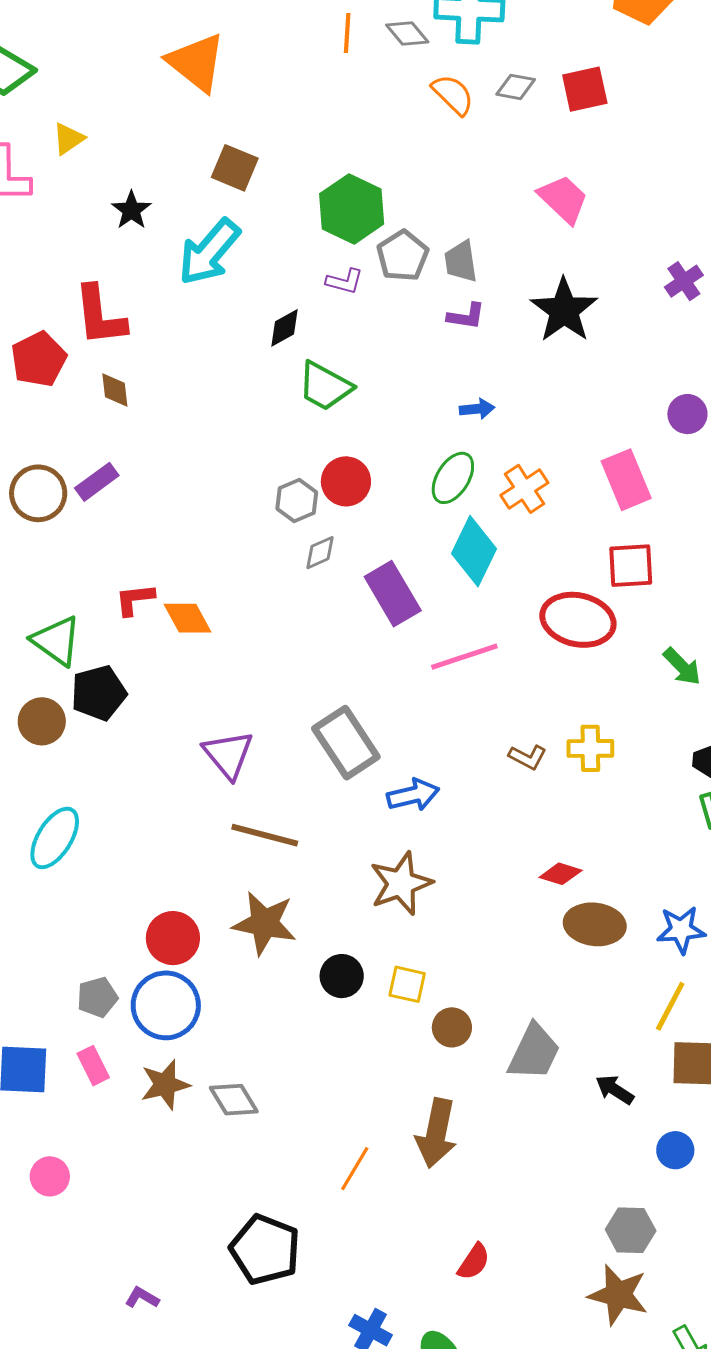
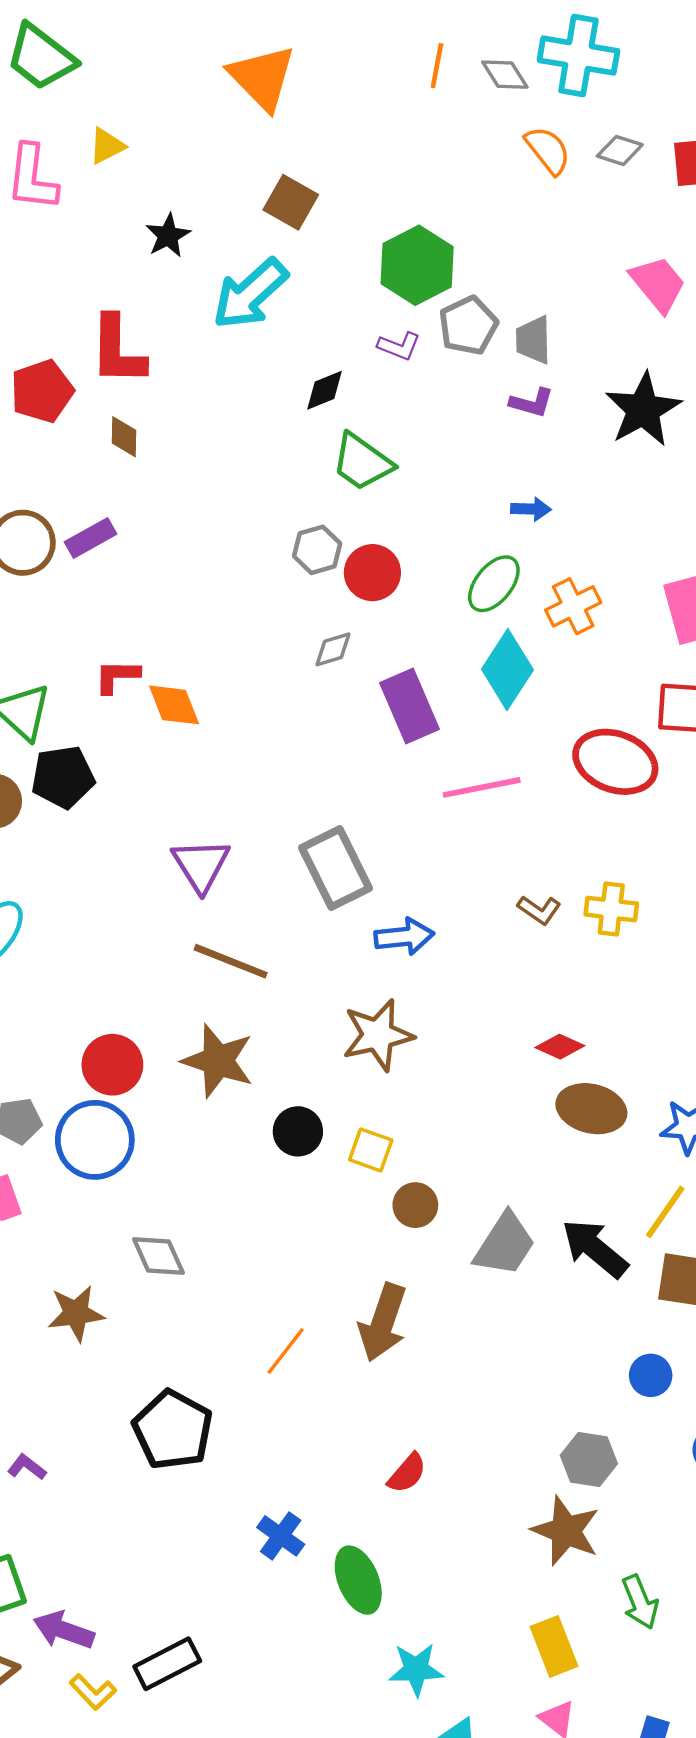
gray hexagon: (297, 500) -> (317, 550), moved
brown star: (165, 1085) -> (76, 1313), moved
black arrow: (615, 1090) -> (595, 1248), moved, size x1.6

